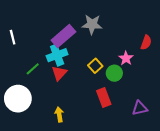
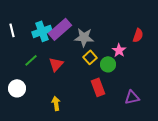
gray star: (92, 24) -> (84, 37), moved
cyan cross: (57, 55) -> (42, 31), moved
white circle: (18, 99) -> (17, 88), size x0.7

